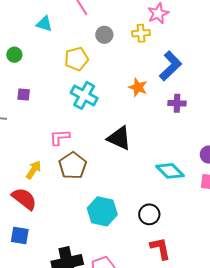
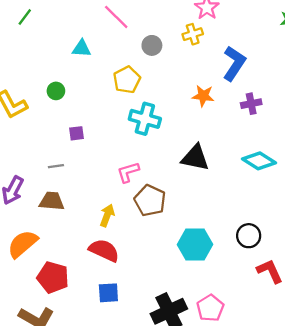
cyan diamond: (170, 171) -> (259, 161), moved

